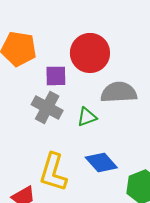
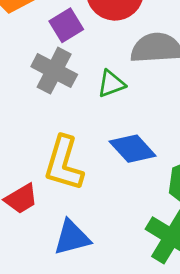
purple square: (56, 76) -> (66, 25), turned -30

